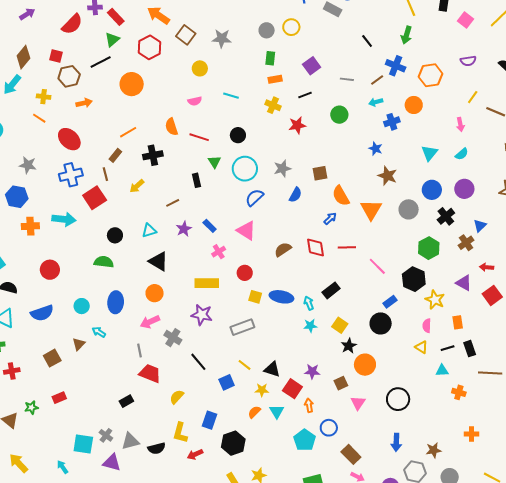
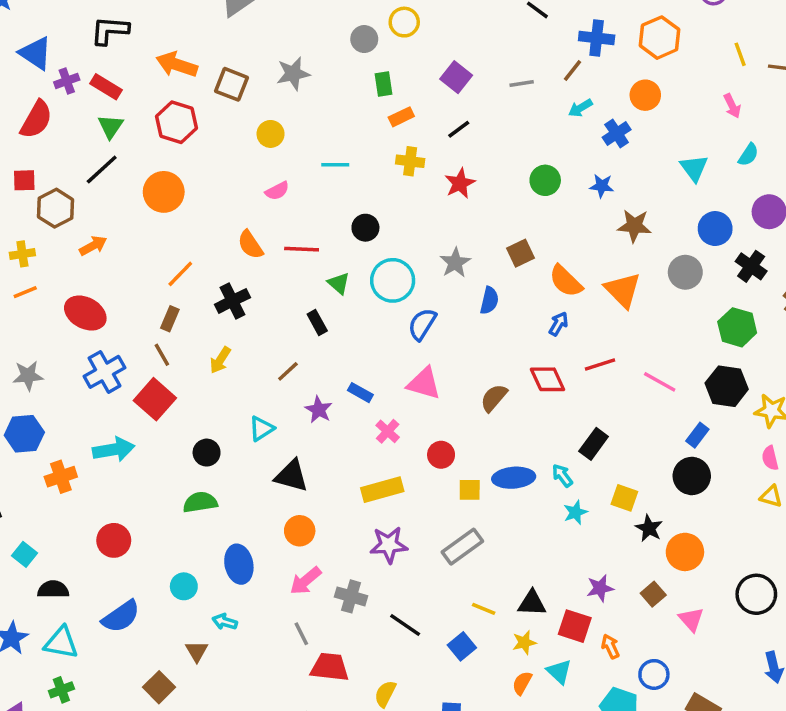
yellow line: (473, 97) -> (740, 54), turned -40
green circle: (339, 115) -> (545, 180), moved
orange line: (39, 118) -> (25, 292), turned -40

